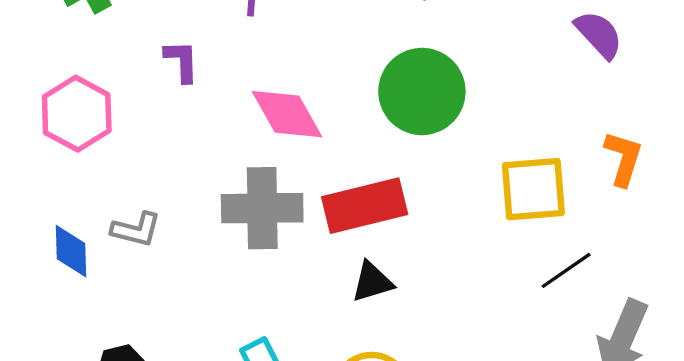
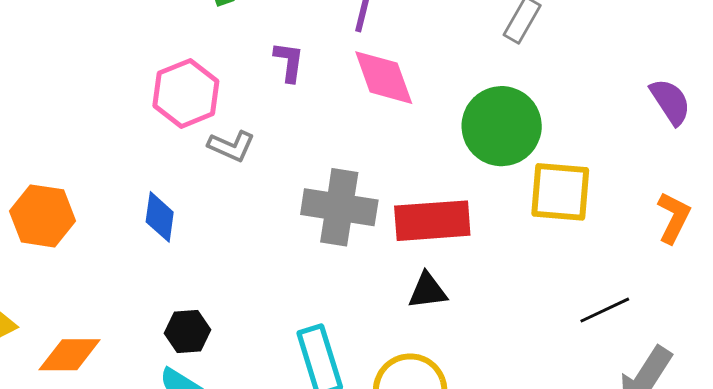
pink diamond: (287, 114) -> (384, 78), moved
yellow square: (533, 189) -> (560, 192), moved
gray L-shape: (136, 230) -> (231, 146), moved

